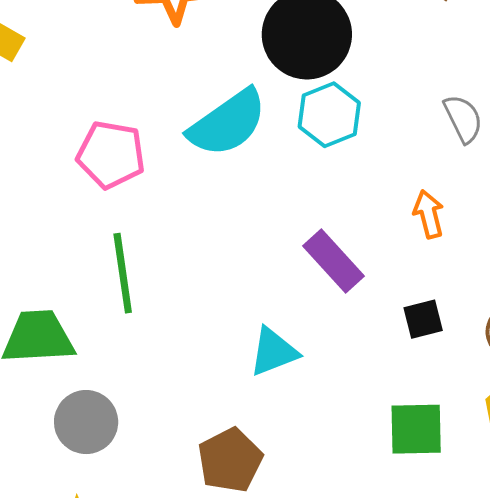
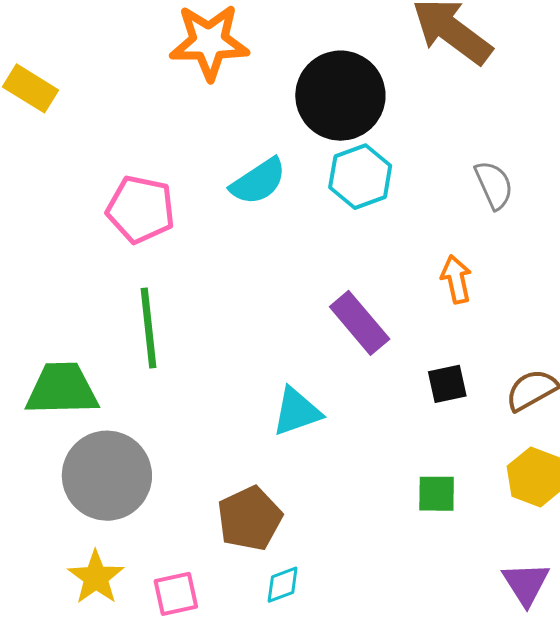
cyan semicircle: (228, 123) -> (258, 181), size x0.7
gray circle: (86, 422) -> (107, 476), size x1.4
green square: (416, 429) -> (437, 494), size x0.7

